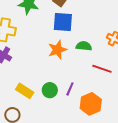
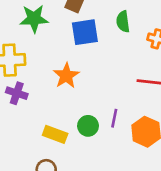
green semicircle: (84, 46) -> (123, 22), moved, turned -91
orange star: (57, 50) -> (66, 76), moved

